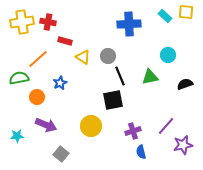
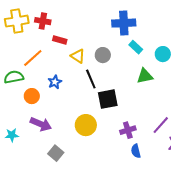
cyan rectangle: (165, 16) -> (136, 47), moved
black line: (120, 76) -> (91, 79), moved

